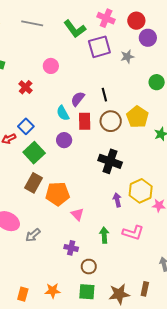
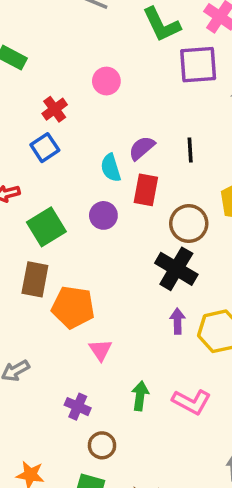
brown circle: (111, 121) -> (189, 224), moved
blue square: (26, 126) -> (45, 148), moved
brown rectangle: (34, 183) -> (35, 279), turned -30
purple arrow: (117, 200) -> (177, 321), moved

